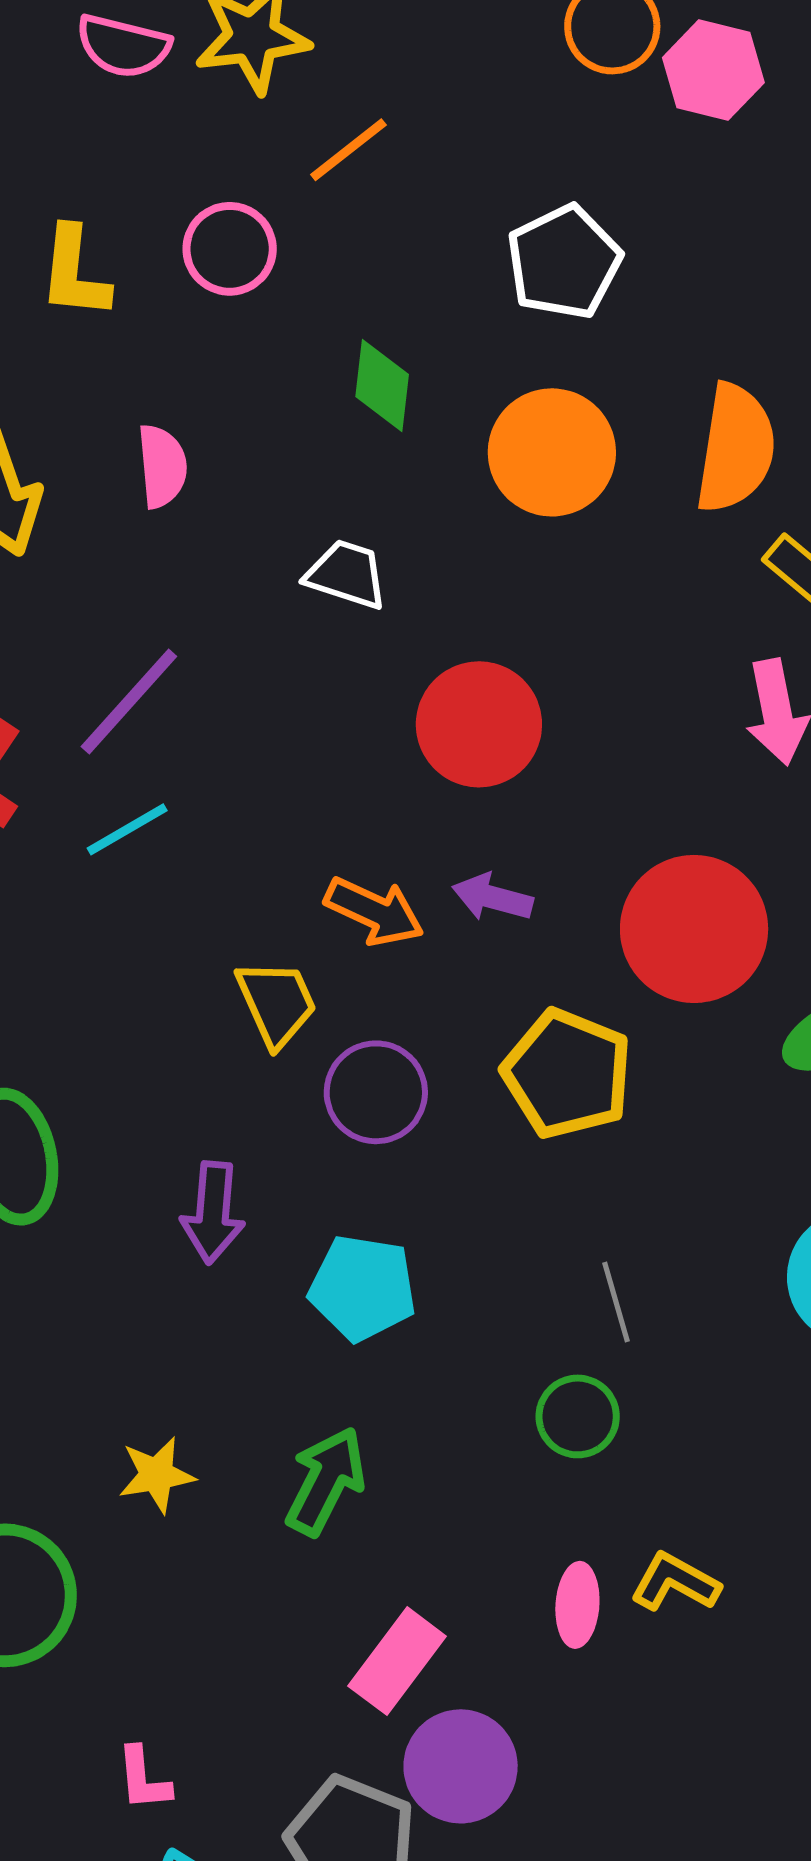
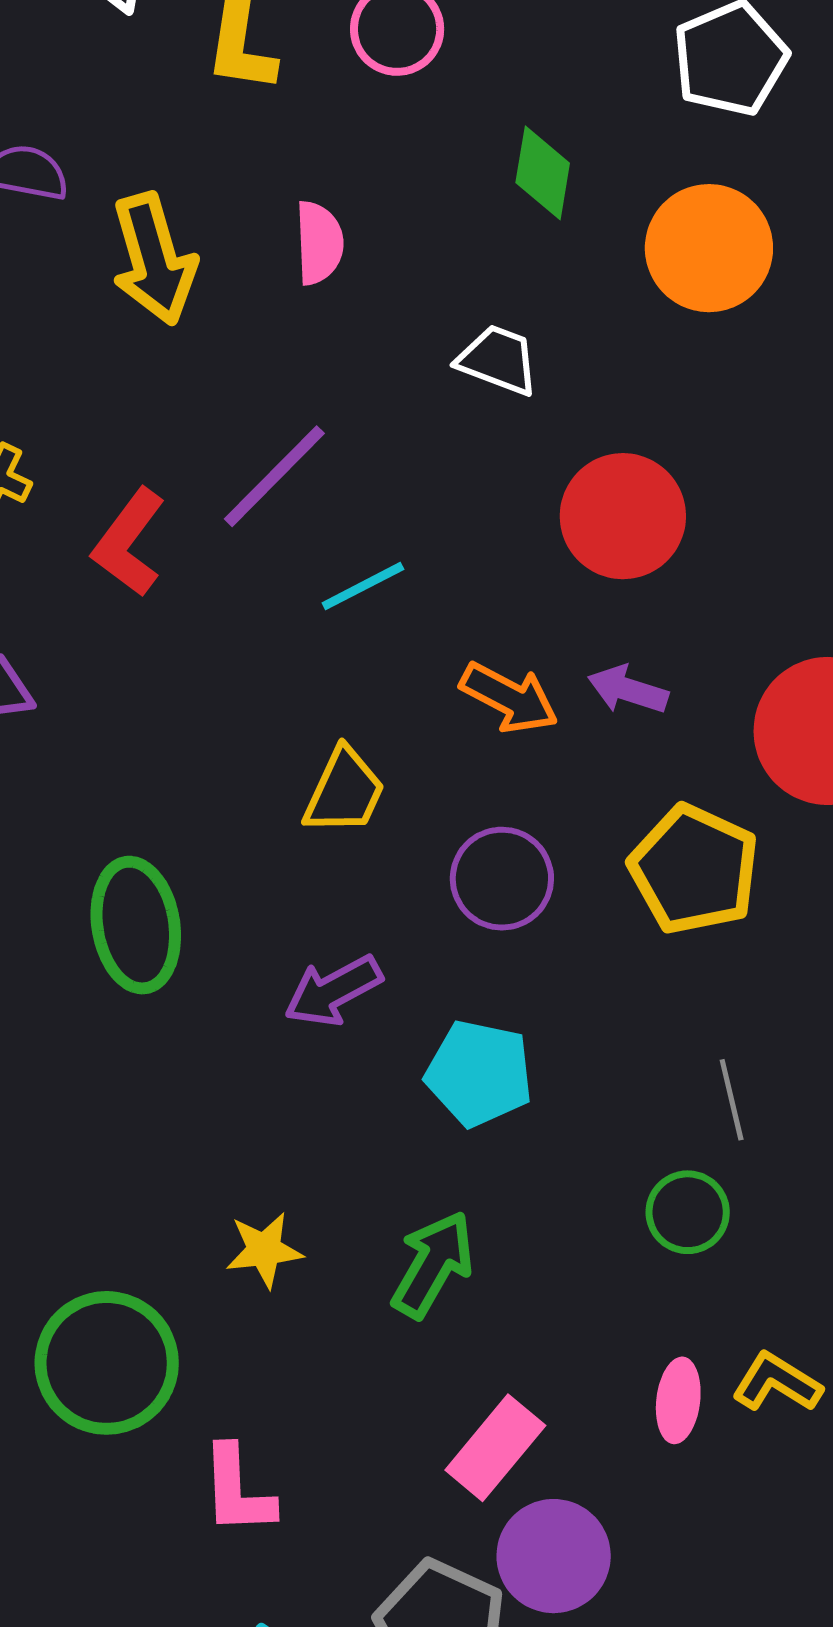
cyan line: (127, 829) -> (363, 586), moved
yellow trapezoid: (276, 1003) -> (344, 791), moved, turned 46
purple arrow: (213, 1213) -> (333, 991), turned 54
pink L-shape: (143, 1779) -> (237, 1490), moved, size x1.4

